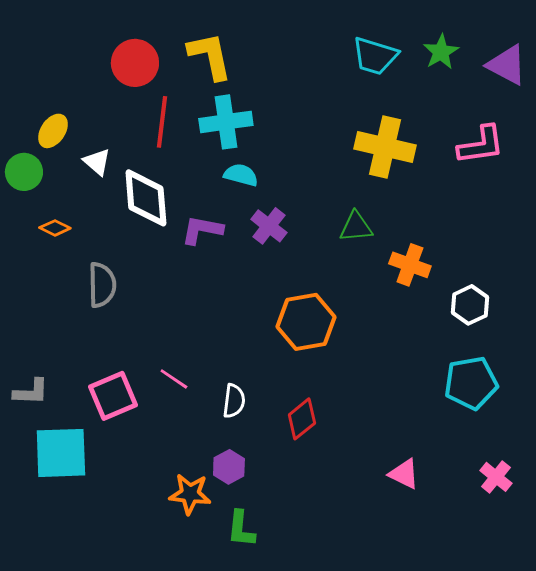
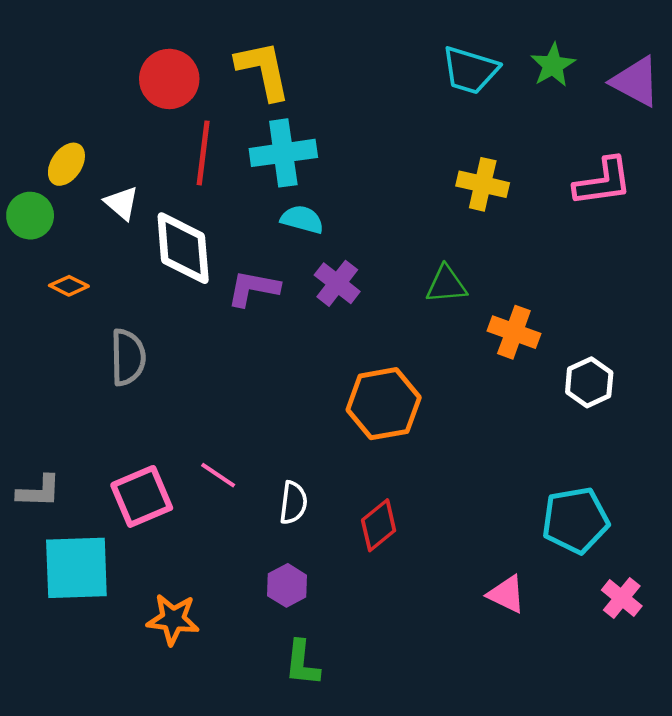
yellow cross: (385, 147) -> (483, 184), size x0.7
cyan pentagon: (471, 383) -> (575, 520), moved
orange star: (190, 494) -> (173, 619), moved

